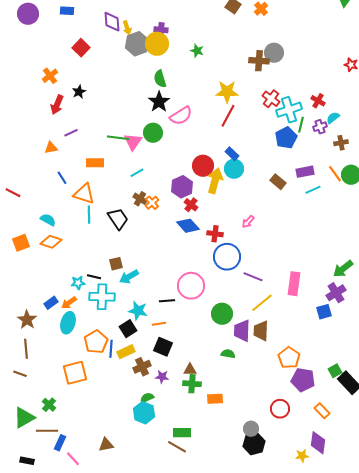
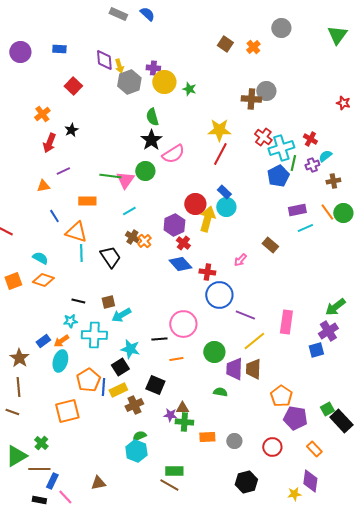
yellow circle: (157, 44) -> (164, 82), moved
brown rectangle: (278, 182) -> (270, 245), moved
black line: (94, 277) -> (78, 301), moved
orange line: (159, 324) -> (176, 359), moved
purple star: (162, 377) -> (170, 415), moved
gray circle: (251, 429) -> (234, 441), moved
black rectangle: (27, 461) -> (39, 500), moved

